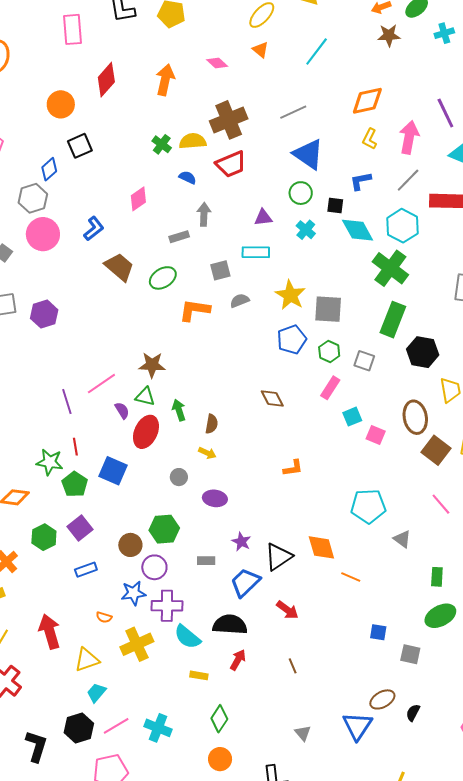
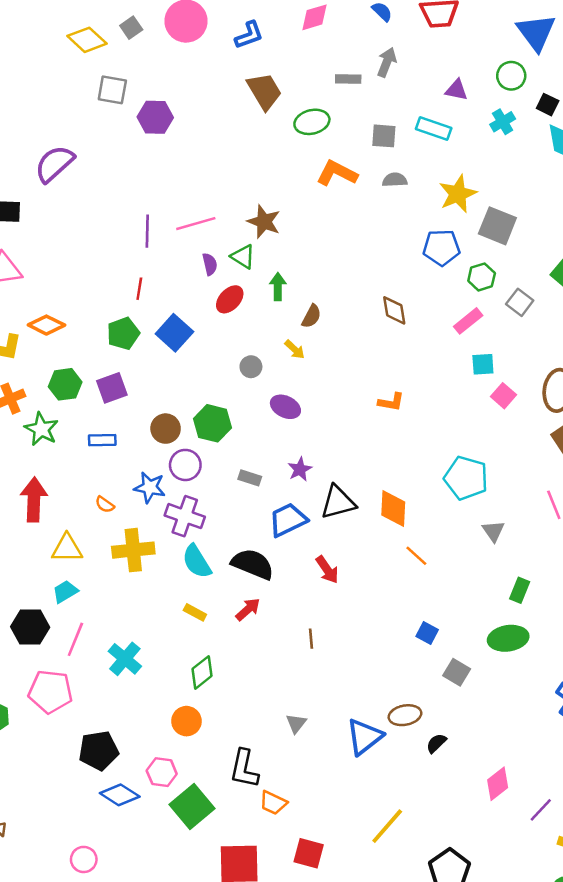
red ellipse: (146, 432) -> (230, 299), size x0.7
green star: (50, 462) -> (41, 429), moved
pink line: (116, 726) -> (75, 639), turned -56

